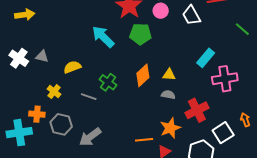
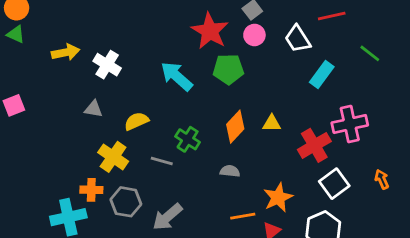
white cross: (19, 58) -> (107, 65), moved
cyan rectangle: (206, 58) -> (322, 74), moved
yellow cross: (54, 92) -> (113, 157), size x1.5
gray semicircle: (168, 95) -> (230, 171), moved
red cross: (197, 110) -> (314, 145), moved
white square: (223, 133) -> (334, 184), moved

